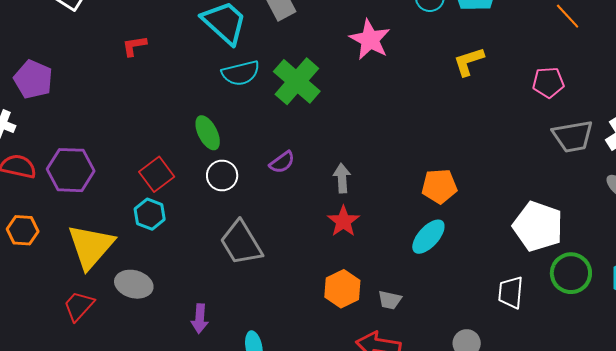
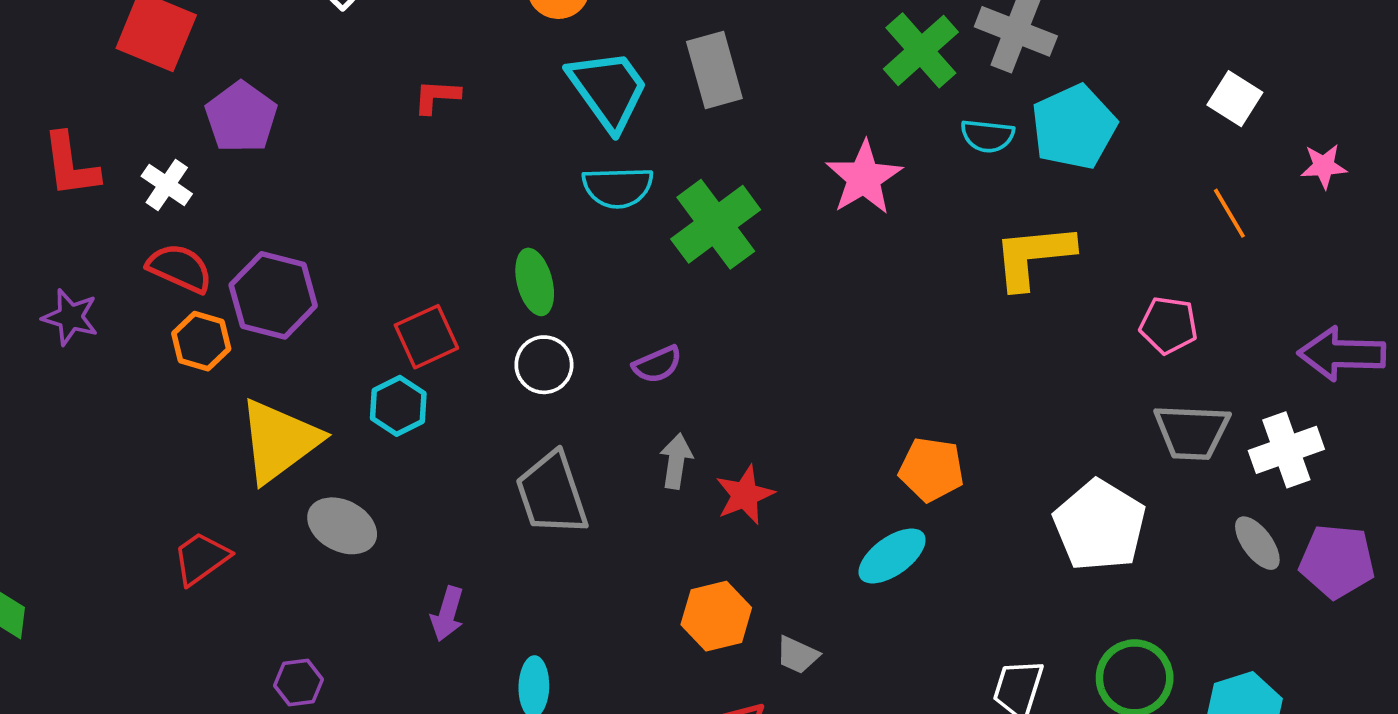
yellow L-shape: (469, 62) -> (1033, 256), size x1.4
gray arrow: (342, 178) -> (676, 461), moved
white pentagon: (538, 226) -> (1100, 525), moved
orange hexagon: (23, 230) -> (201, 341), moved
red trapezoid: (79, 306) -> (201, 558), moved

